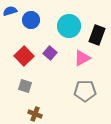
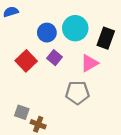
blue circle: (31, 20) -> (47, 33), moved
gray square: (25, 86) -> (22, 112), moved
gray pentagon: (85, 91) -> (77, 93), moved

